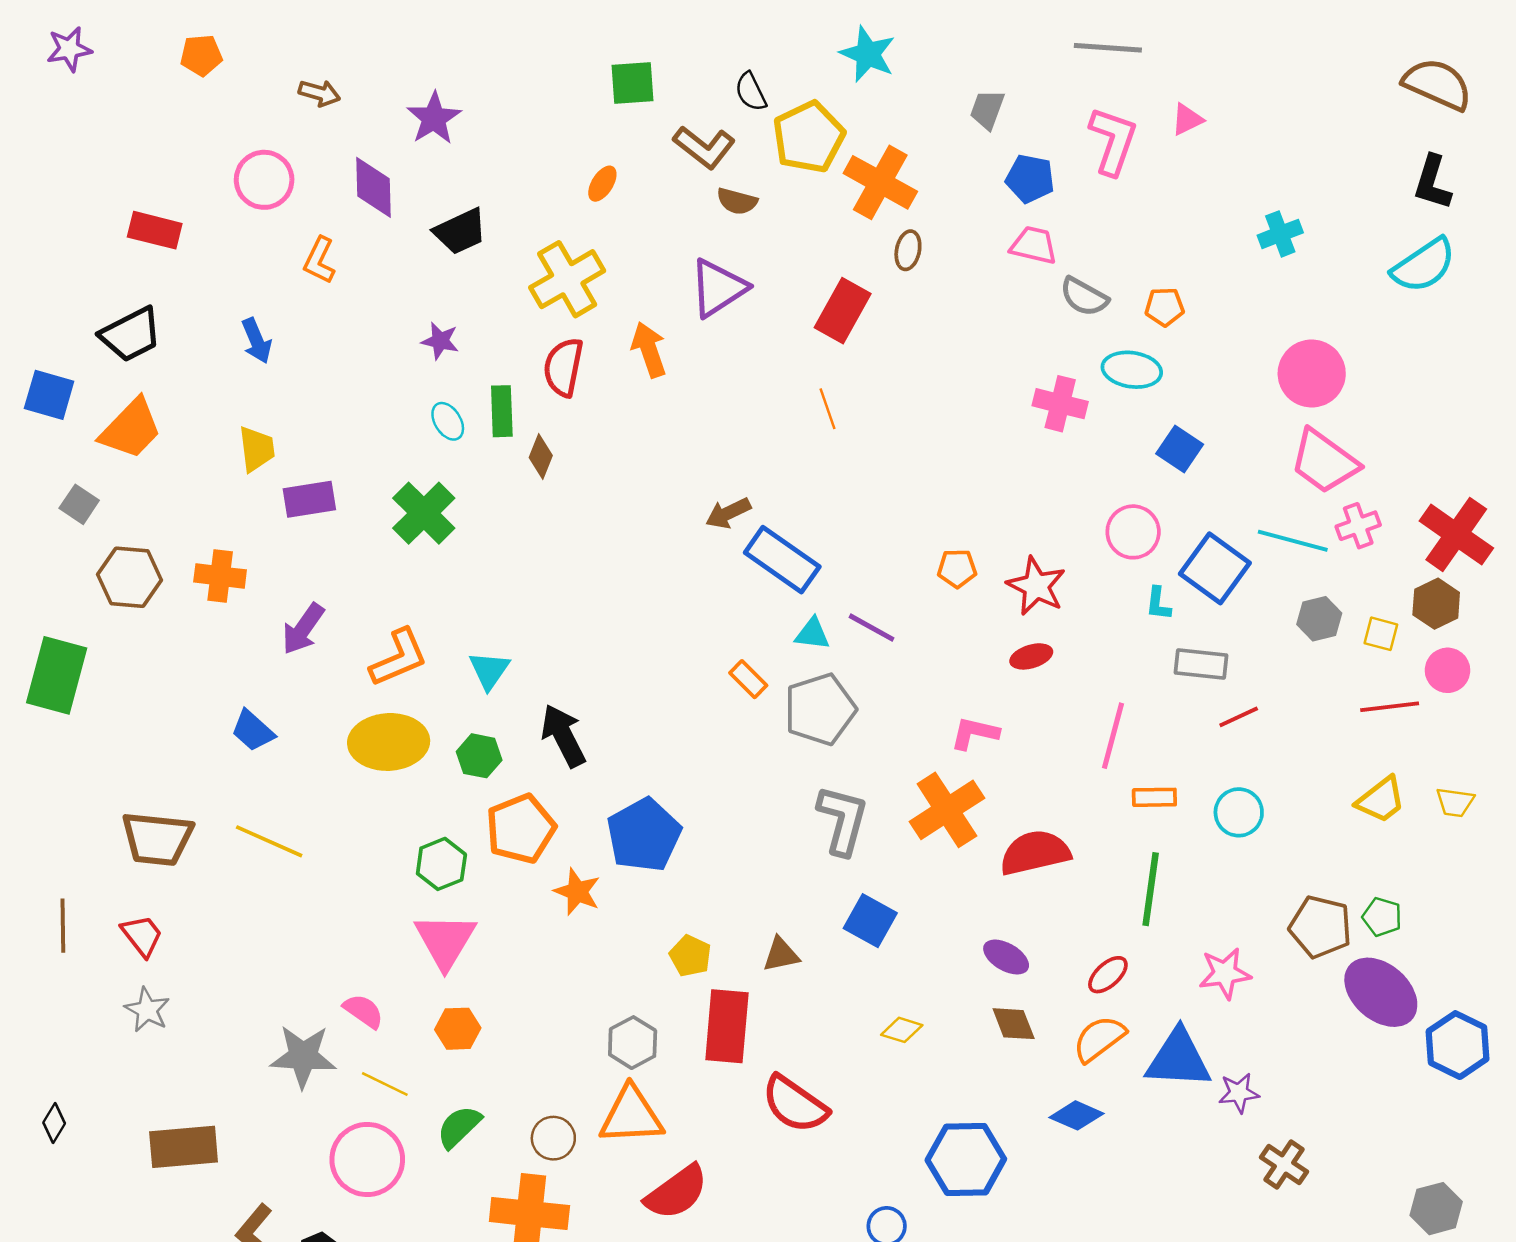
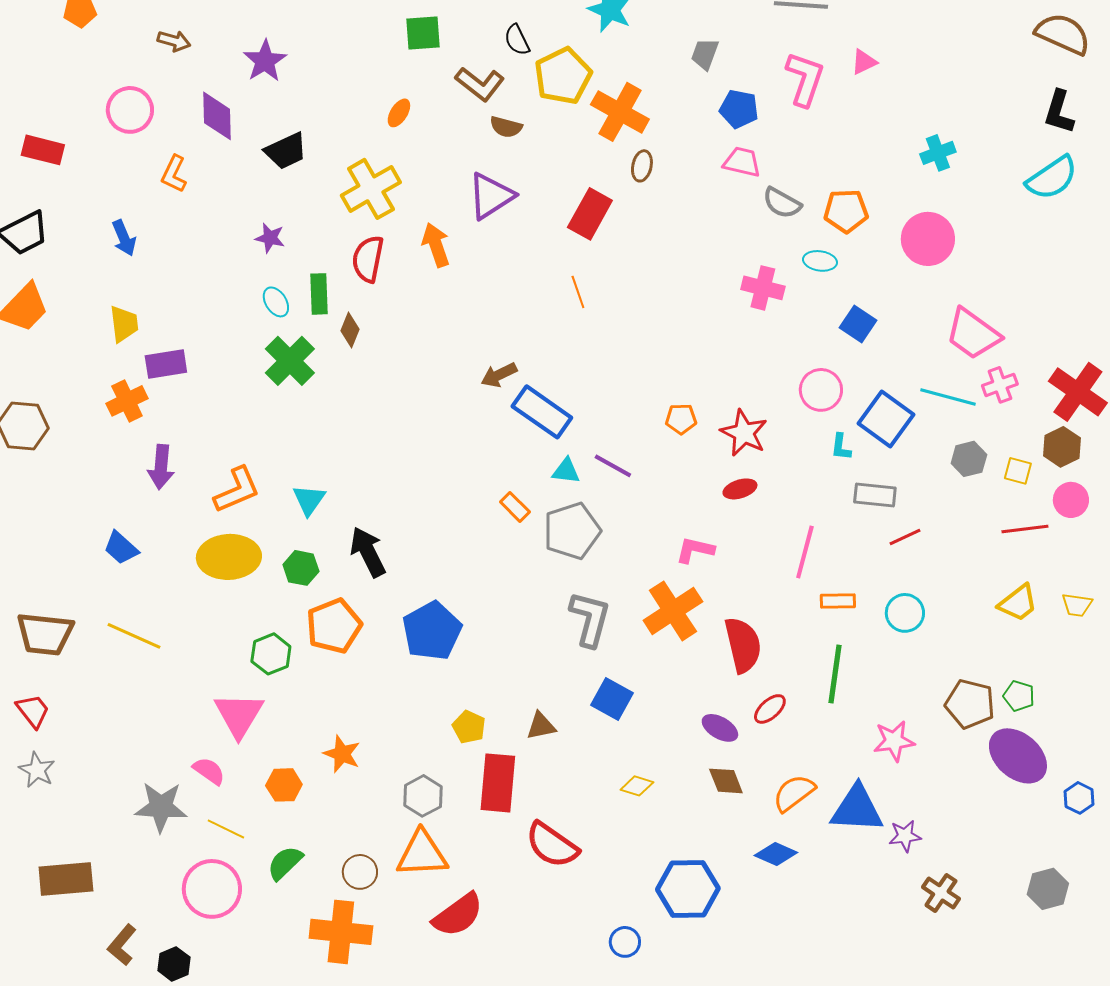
orange pentagon: (1165, 307) -> (846, 211), size x1.4
cyan ellipse: (1132, 370) -> (820, 261), size x0.7
pink circle: (1312, 374) -> (928, 239), moved
green cross: (424, 513) -> (290, 361), moved
orange cross: (220, 576) -> (127, 401), moved, turned -33
purple arrow: (303, 629) -> (161, 467), turned -30
red semicircle: (1035, 853) -> (743, 645), turned 90
orange star: (577, 892) -> (342, 754), moved
pink triangle: (445, 941) -> (239, 715), moved
red ellipse: (1108, 975) -> (770, 709), moved
blue hexagon: (1458, 1045) -> (1079, 798), size x0.6
gray hexagon: (1436, 1209) -> (1048, 889), moved

